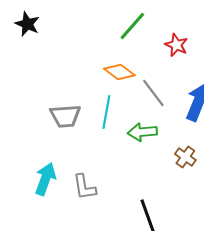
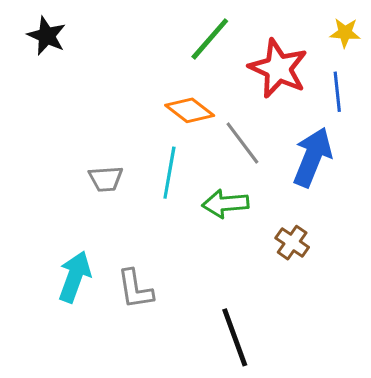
red star: (176, 45) -> (278, 68), size x1.6
gray trapezoid: (65, 116) -> (106, 179), size x0.7

